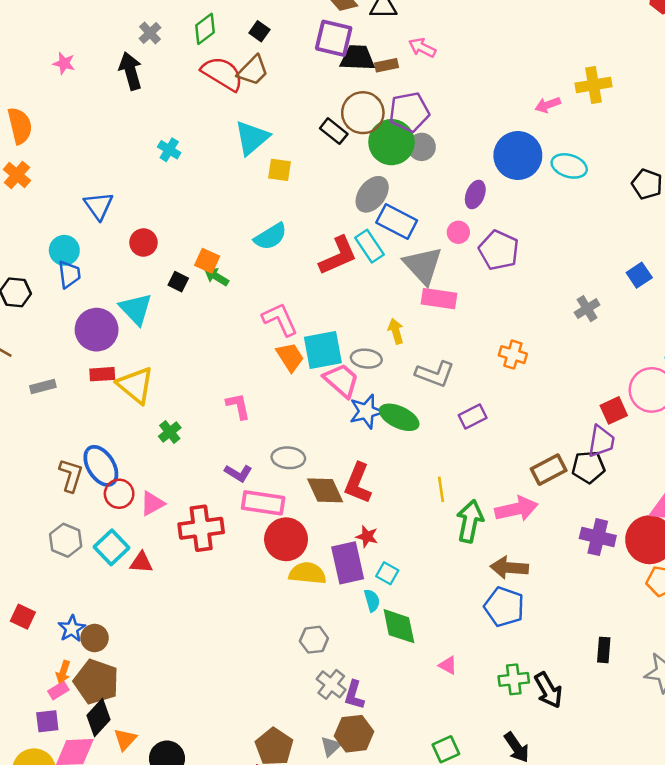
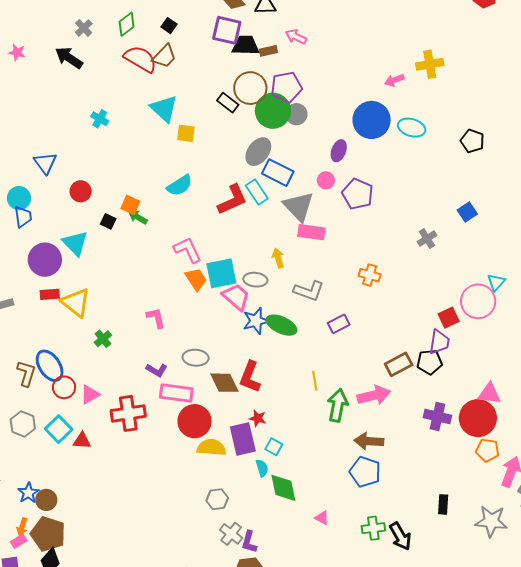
black arrow: (131, 71) -> (69, 58), turned -40
cyan triangle: (252, 138) -> (164, 109), turned -36

